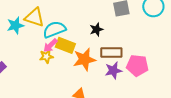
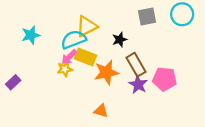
yellow triangle: (34, 17) -> (87, 26), moved, turned -45
brown rectangle: (111, 52) -> (136, 65), turned 60
purple star: (113, 70) -> (138, 84), turned -30

